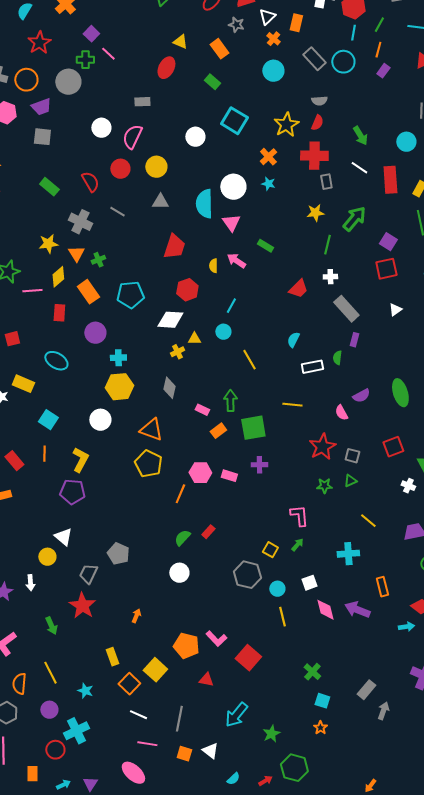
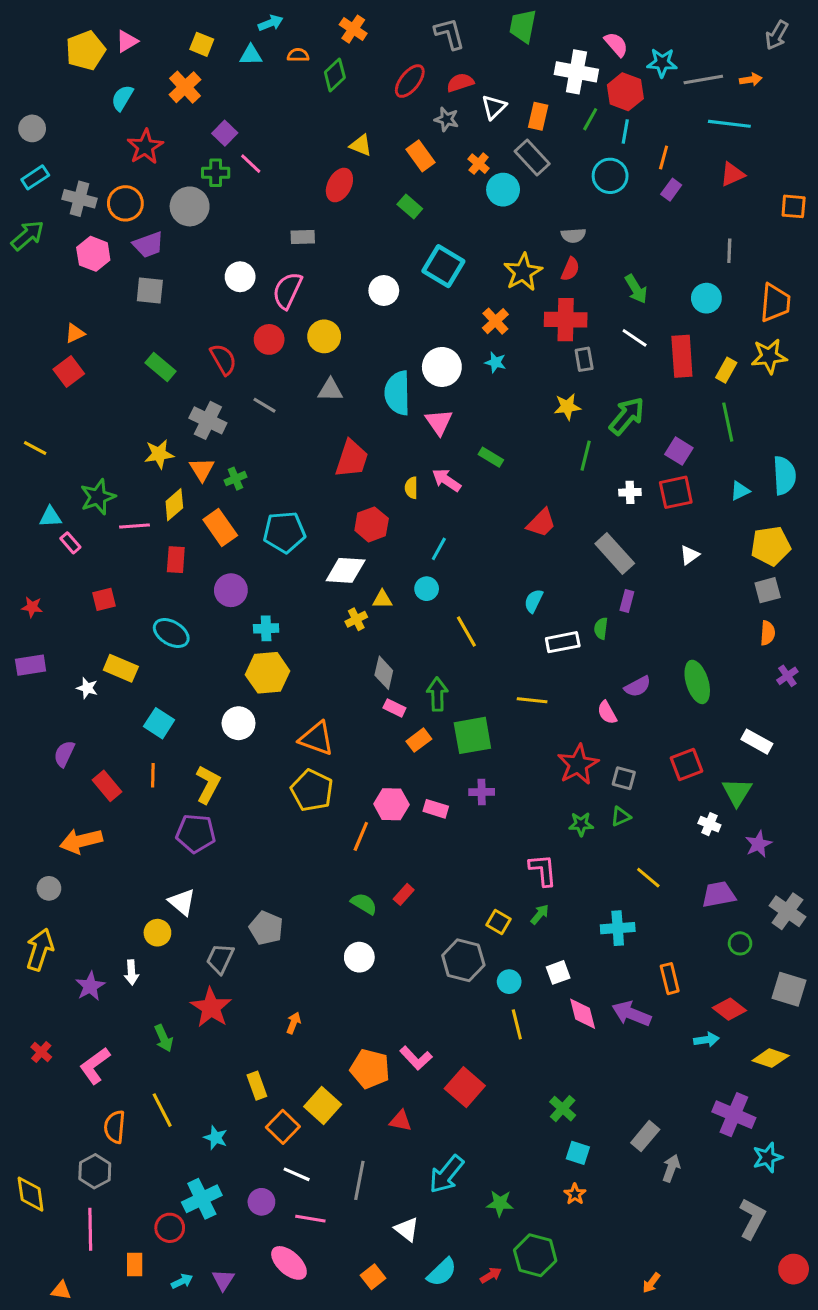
green line: (379, 25) -> (590, 119), moved
orange cross: (273, 39) -> (479, 164), moved
gray rectangle: (314, 59) -> (532, 157), moved
white cross: (330, 277) -> (630, 492), moved
gray diamond: (169, 388) -> (384, 673), moved
green semicircle: (182, 538) -> (364, 904), turned 78
purple circle: (49, 710) -> (261, 1202), moved
green star: (271, 734) -> (500, 1203), turned 30
orange square: (184, 754) -> (373, 1277), moved, turned 35
cyan semicircle: (233, 779) -> (442, 1272), size x1.5

